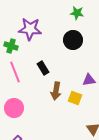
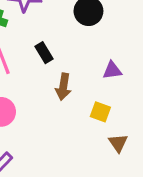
yellow square: (75, 98) -> (100, 112), moved

